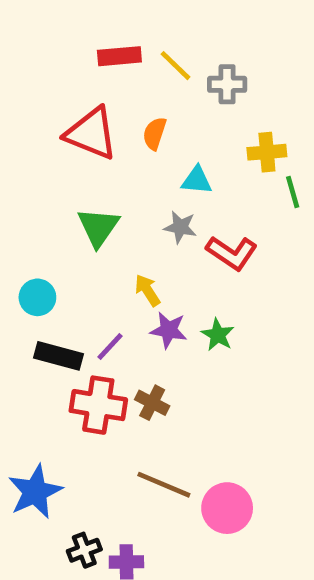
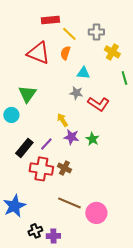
yellow line: (176, 66) -> (69, 34), moved
yellow cross: (267, 152) -> (112, 52), moved, turned 35
green triangle: (98, 227) -> (27, 94), moved
cyan circle: (37, 297) -> (11, 115), moved
black rectangle: (59, 356) -> (24, 148), turned -66

